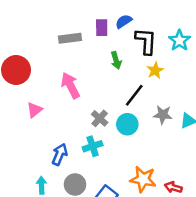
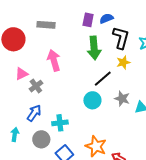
gray rectangle: (70, 38) -> (46, 25), moved
green arrow: (116, 60) -> (94, 48), size x1.6
gray cross: (100, 118) -> (36, 86), moved
cyan cross: (93, 146) -> (60, 123), moved

